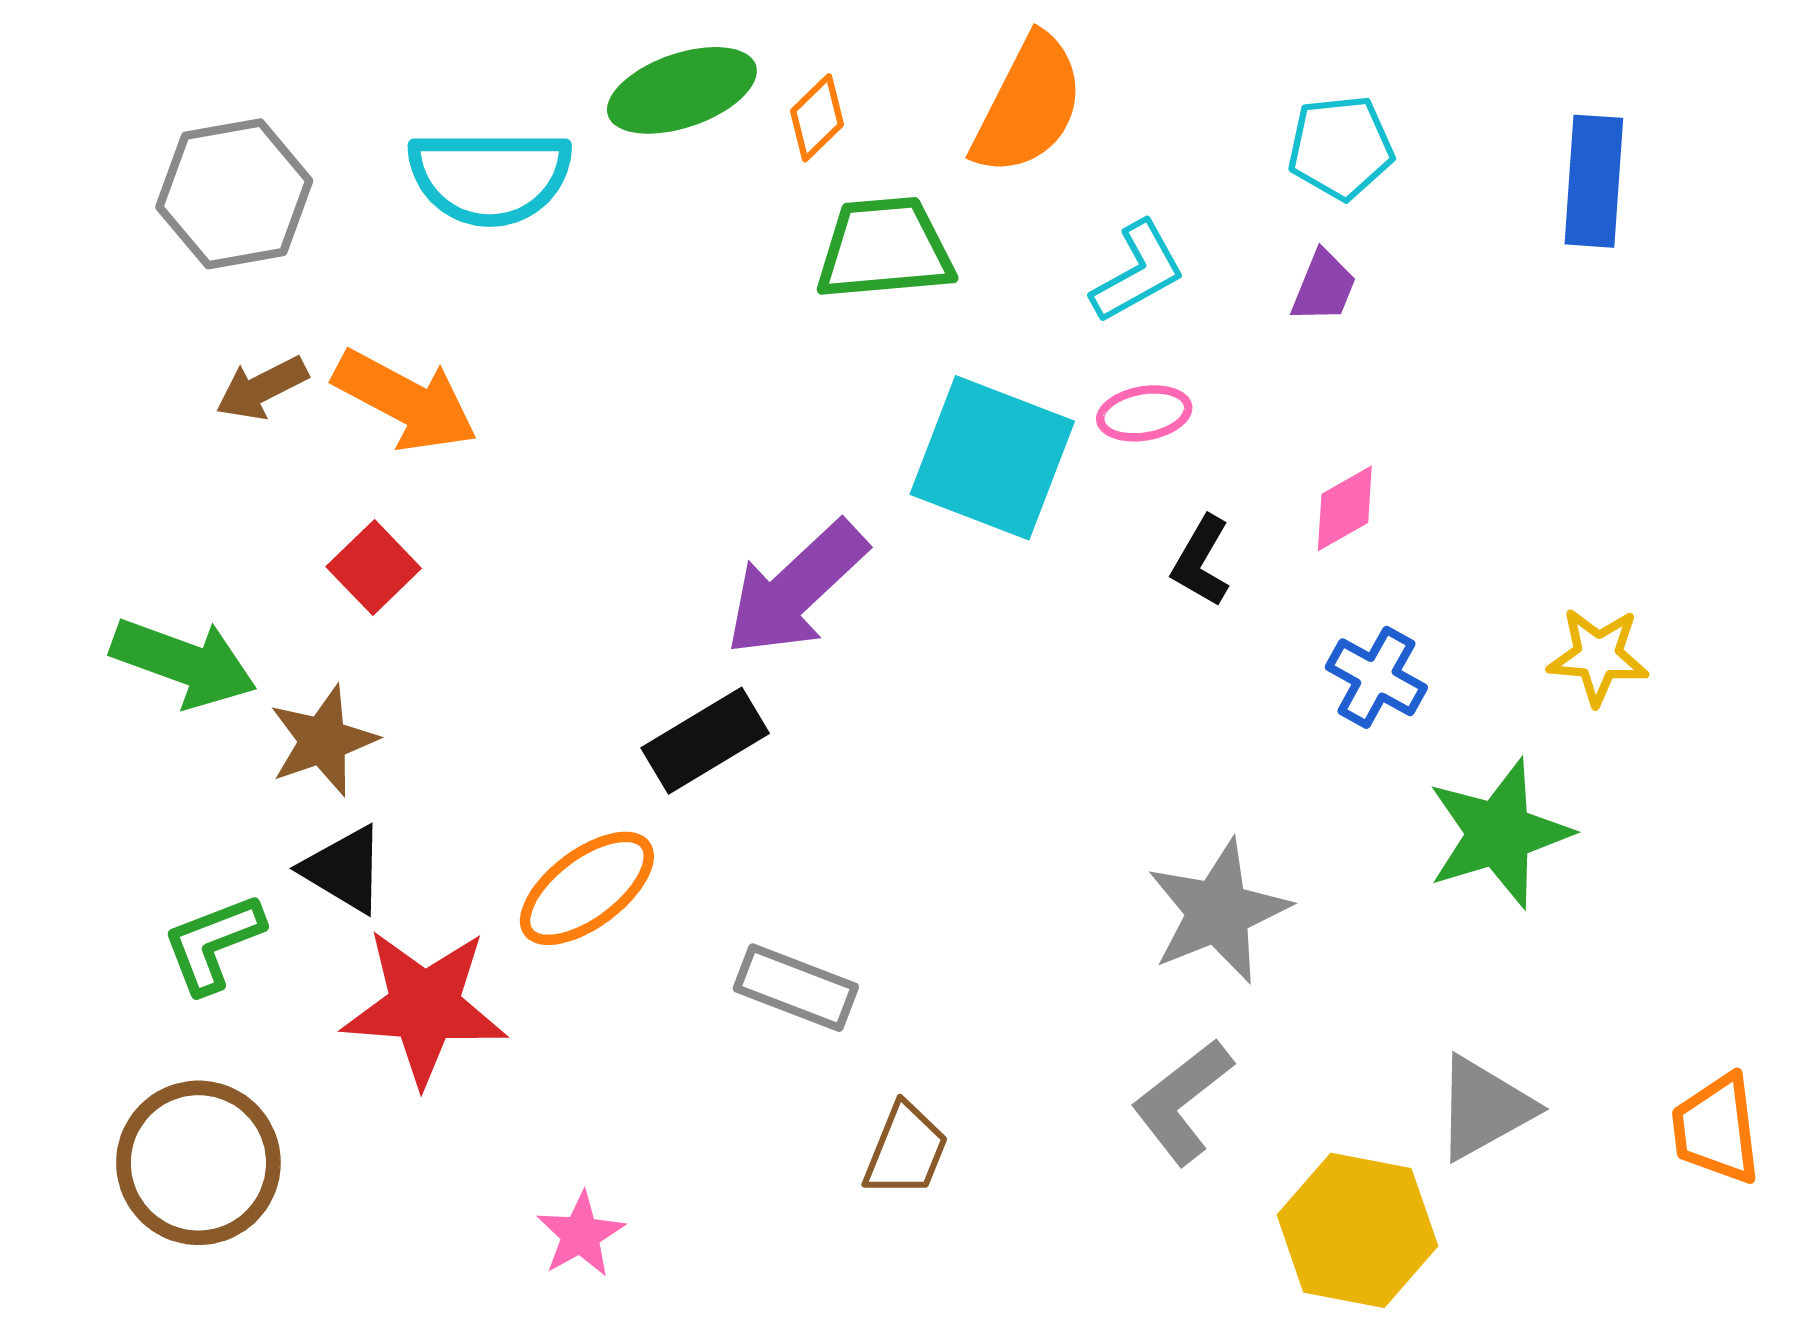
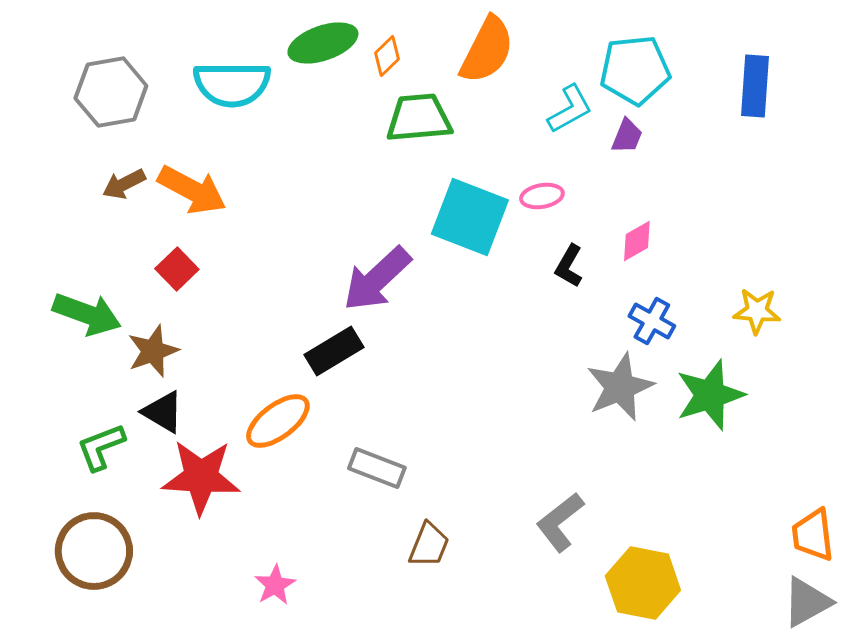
cyan pentagon: (1341, 147) -> (635, 70), size x1.4
cyan L-shape: (1138, 272) -> (570, 109), moved
gray star: (1218, 912) -> (620, 387), moved
gray triangle: (1484, 1108) -> (807, 602), moved

